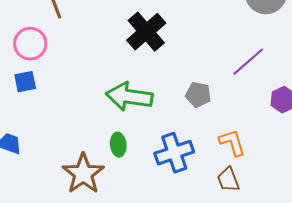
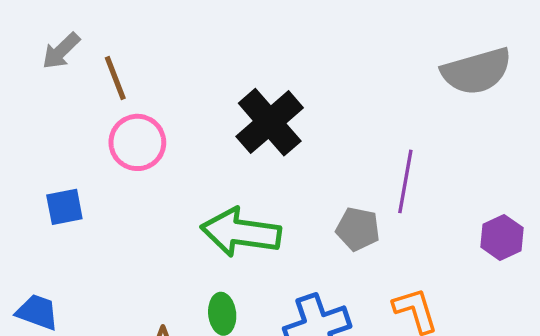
pink circle: (30, 44) -> (137, 142), moved
purple line: (248, 62) -> (405, 181), moved, turned -39

